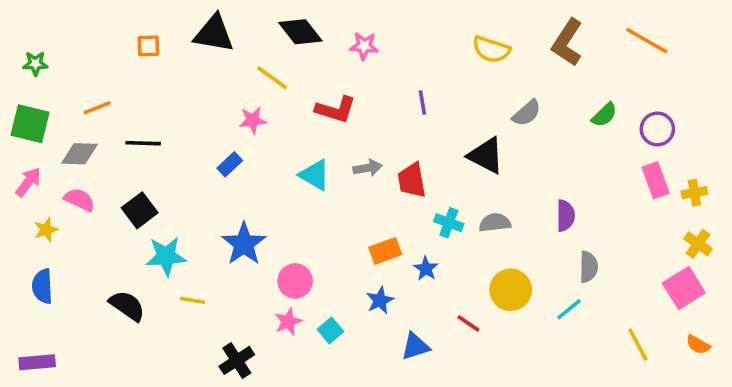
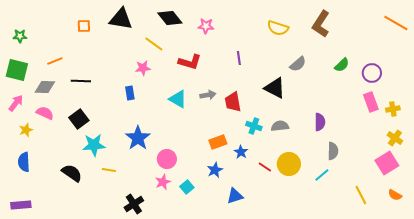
orange line: (647, 41) -> (396, 23), moved
blue rectangle: (230, 164) -> (130, 93), turned -56
red line: (468, 323) -> (265, 167), moved

